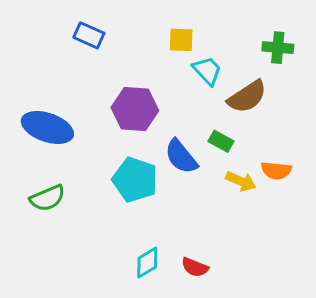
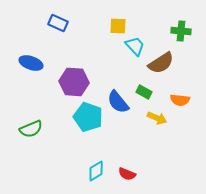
purple hexagon: (135, 109) -> (74, 82), moved
blue ellipse: (47, 127) -> (31, 63), moved, size x0.7
orange semicircle: (276, 170) -> (180, 100), moved

